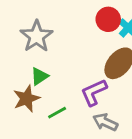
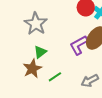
purple L-shape: (94, 92) -> (79, 45), moved
gray arrow: (105, 122) -> (90, 81), turned -48

